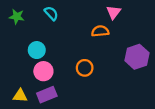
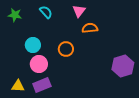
pink triangle: (114, 12) -> (79, 11), moved
purple hexagon: (137, 57) -> (123, 66), moved
orange circle: (85, 68) -> (66, 49), moved

